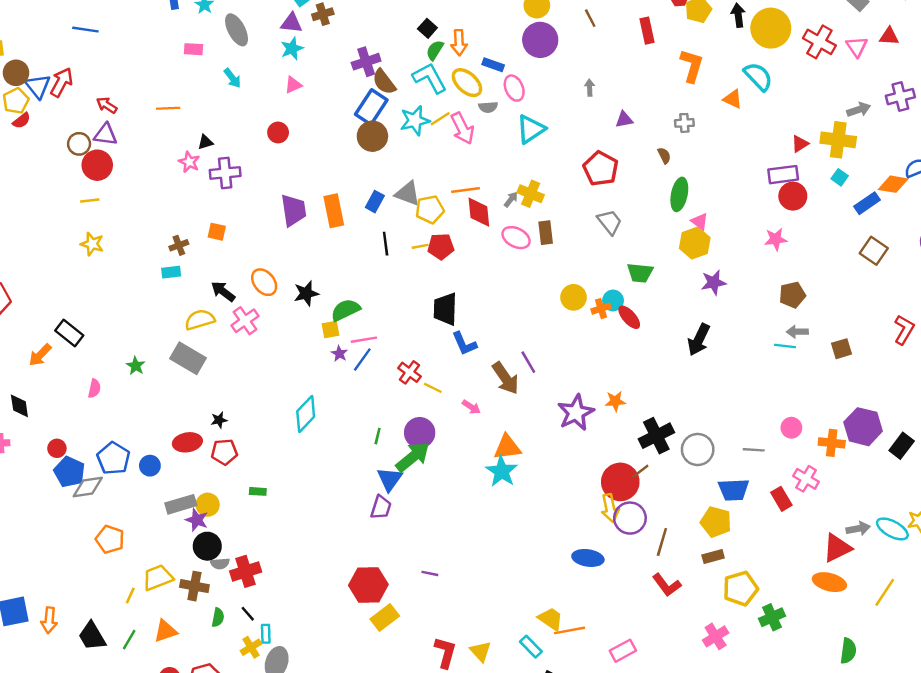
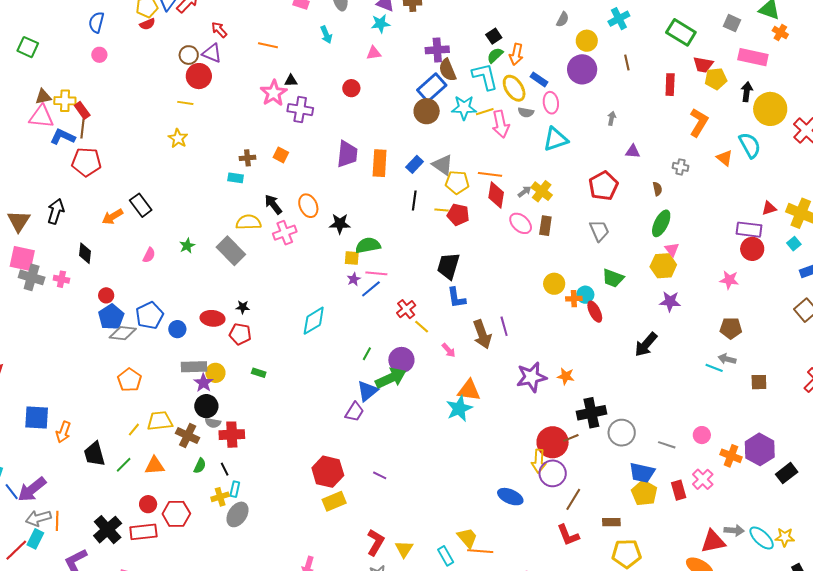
pink star: (189, 162) -> (274, 93), size x1.5
yellow pentagon: (716, 522) -> (644, 493), moved

